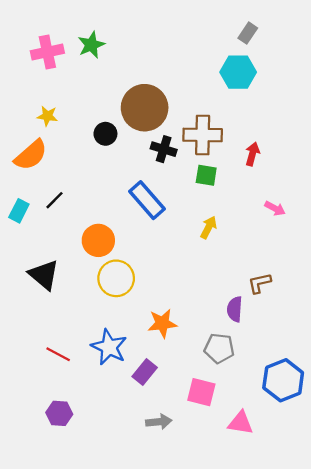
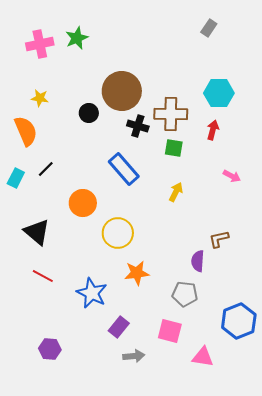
cyan hexagon: (238, 72) -> (219, 93), moved
orange semicircle: (31, 155) -> (26, 131), turned -72
yellow circle: (116, 278) -> (118, 233), moved
red line: (58, 354) -> (43, 276), moved
purple rectangle: (145, 372) -> (119, 327), moved

